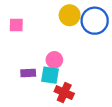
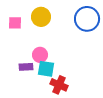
yellow circle: (70, 15) -> (41, 17), moved
pink circle: (54, 60) -> (40, 55), moved

